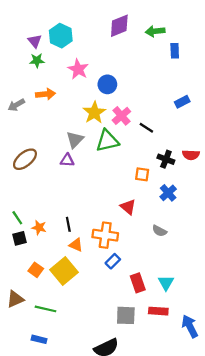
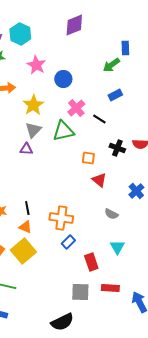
green arrow: (155, 31) -> (111, 65), moved, turned -30
blue rectangle: (182, 102) -> (115, 95), moved
yellow star: (94, 113) -> (33, 105), moved
orange square: (142, 174) -> (88, 158), moved
blue cross: (168, 193) -> (136, 191), moved
red triangle: (128, 207) -> (99, 180), moved
orange triangle: (76, 245) -> (25, 227), moved
cyan triangle: (166, 283) -> (117, 247), moved

